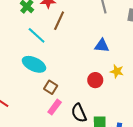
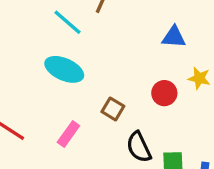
brown square: (51, 87) -> (113, 109), moved
pink rectangle: (55, 107) -> (68, 134), moved

